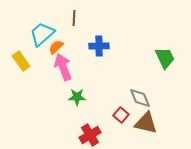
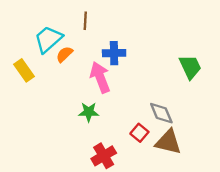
pink arrow: (63, 67) -> (100, 77), moved

